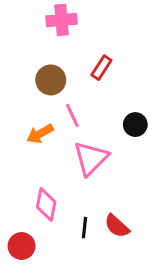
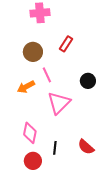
red semicircle: (117, 226) -> (86, 147), moved
red circle: (22, 246) -> (33, 161), moved

